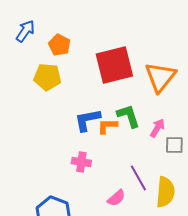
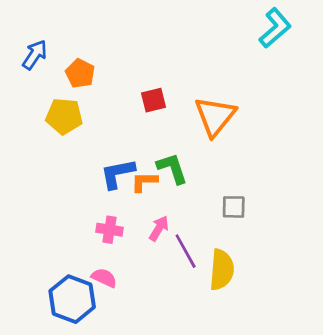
red square: (114, 65) -> (154, 100), size x0.5
pink arrow: (157, 128) -> (159, 228), moved
pink semicircle: (116, 198) -> (104, 278), moved, turned -114

